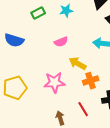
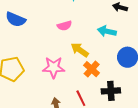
orange cross: (91, 81) -> (92, 69), turned -35

